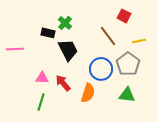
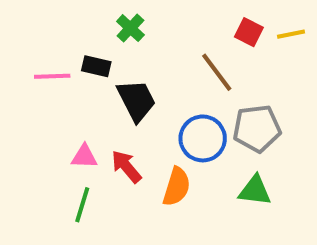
green cross: (65, 23) -> (130, 28), moved
yellow line: (139, 41) -> (291, 34), moved
pink line: (15, 49) -> (52, 76), moved
gray pentagon: (128, 64) -> (257, 128), turned 30

